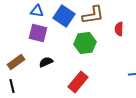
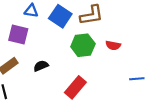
red semicircle: (119, 29) -> (113, 45), moved, turned -80
purple square: (38, 33) -> (18, 35), moved

